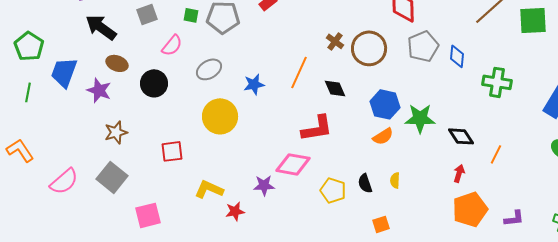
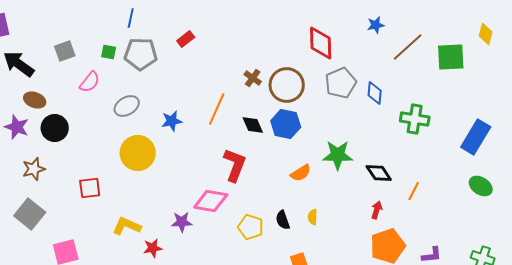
black circle: (154, 83) -> (55, 128), moved
blue hexagon: (385, 104) -> (286, 124), moved
red L-shape: (317, 128) -> (235, 165), turned -60

